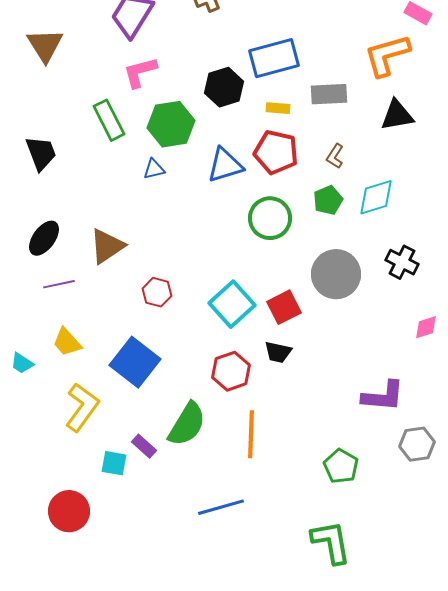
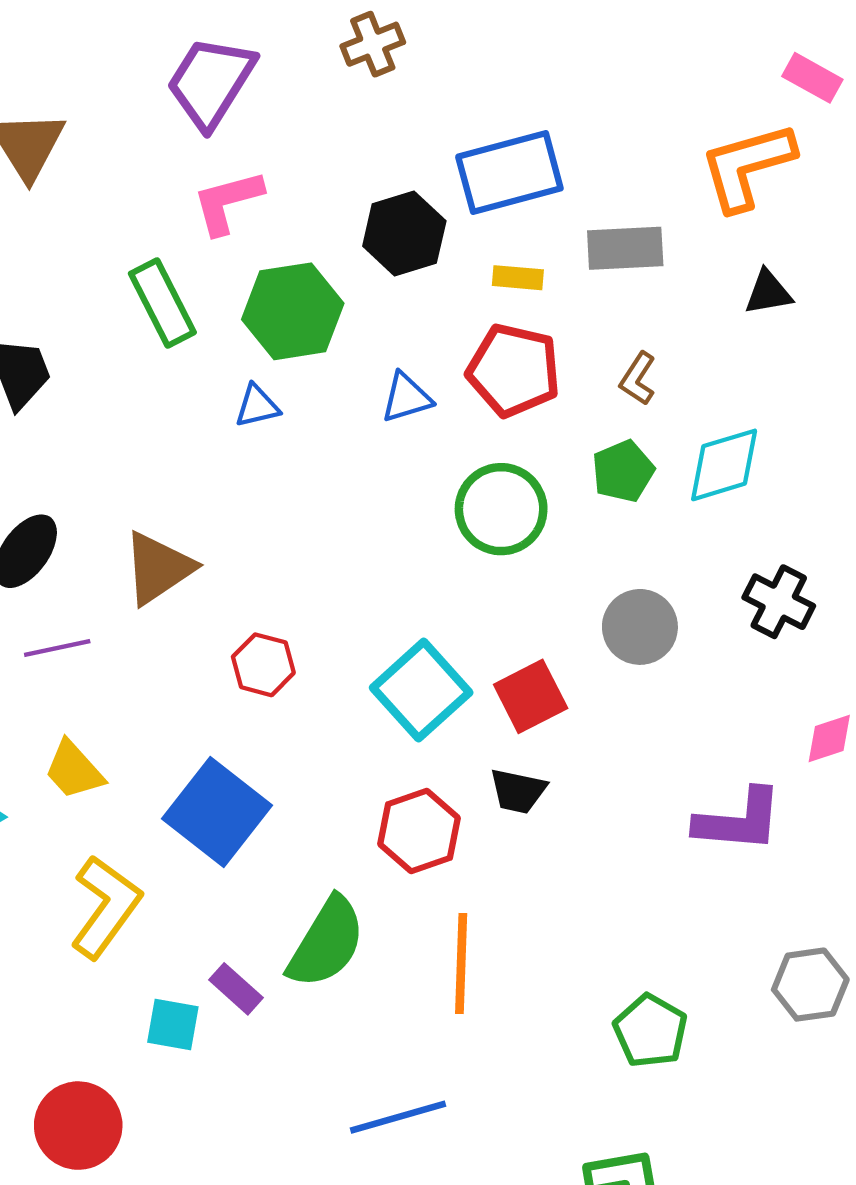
black triangle: (397, 115) -> (768, 292), size x0.7
blue triangle: (225, 165) -> (406, 398), size x0.7
gray circle: (336, 274) -> (640, 627), size x0.7
purple L-shape: (383, 396) -> (739, 820), moved

